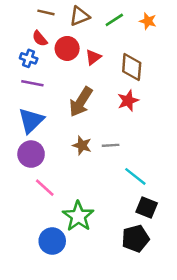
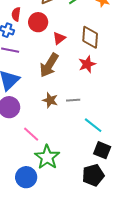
red semicircle: (40, 39) -> (16, 14), turned 48
red triangle: (93, 57) -> (59, 38), moved
pink line: (45, 188) -> (31, 134), moved

